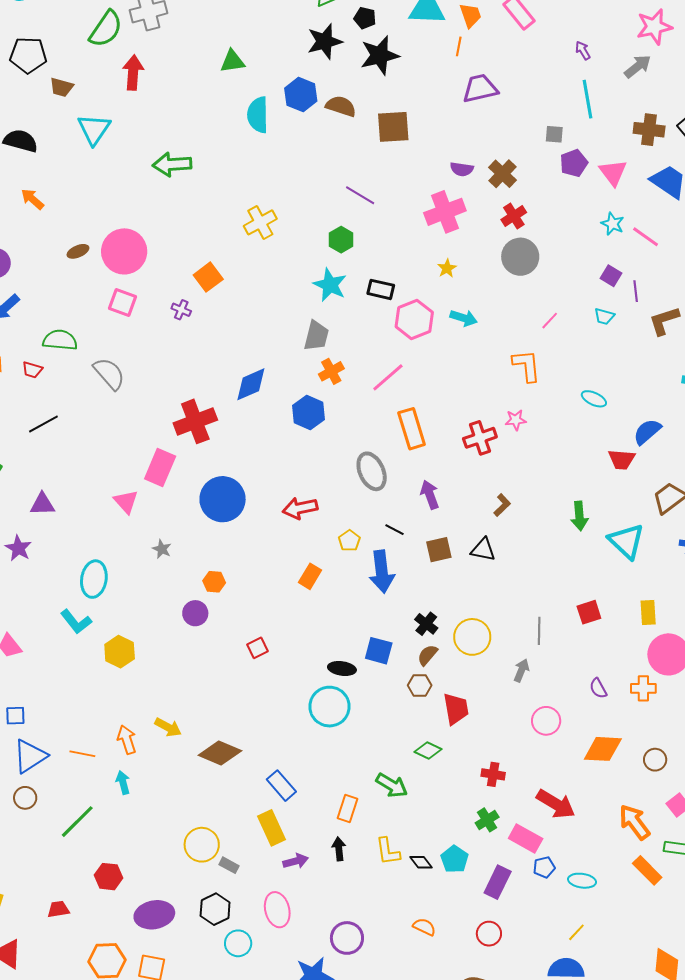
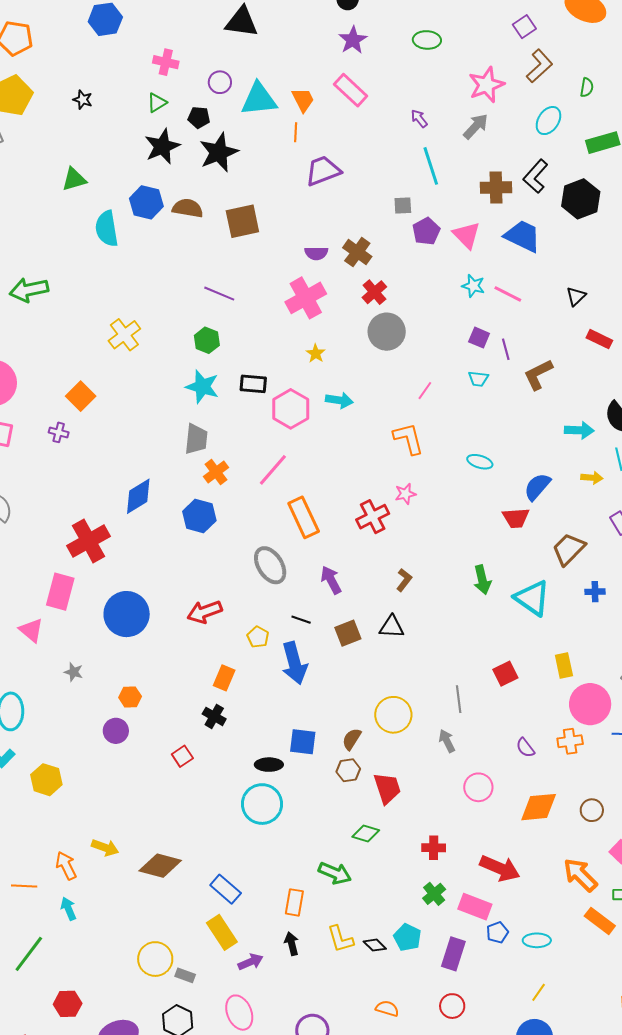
black cross: (426, 624) -> (214, 716), moved
gray arrow: (521, 670) -> (447, 741), turned -40

